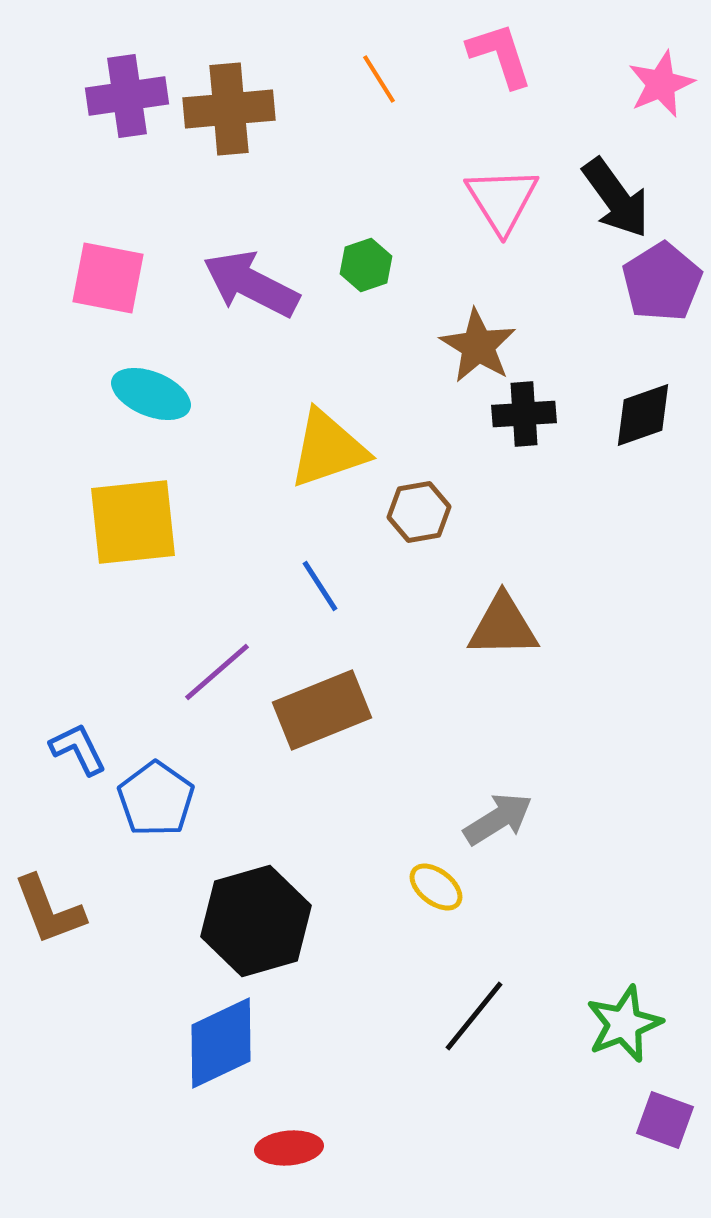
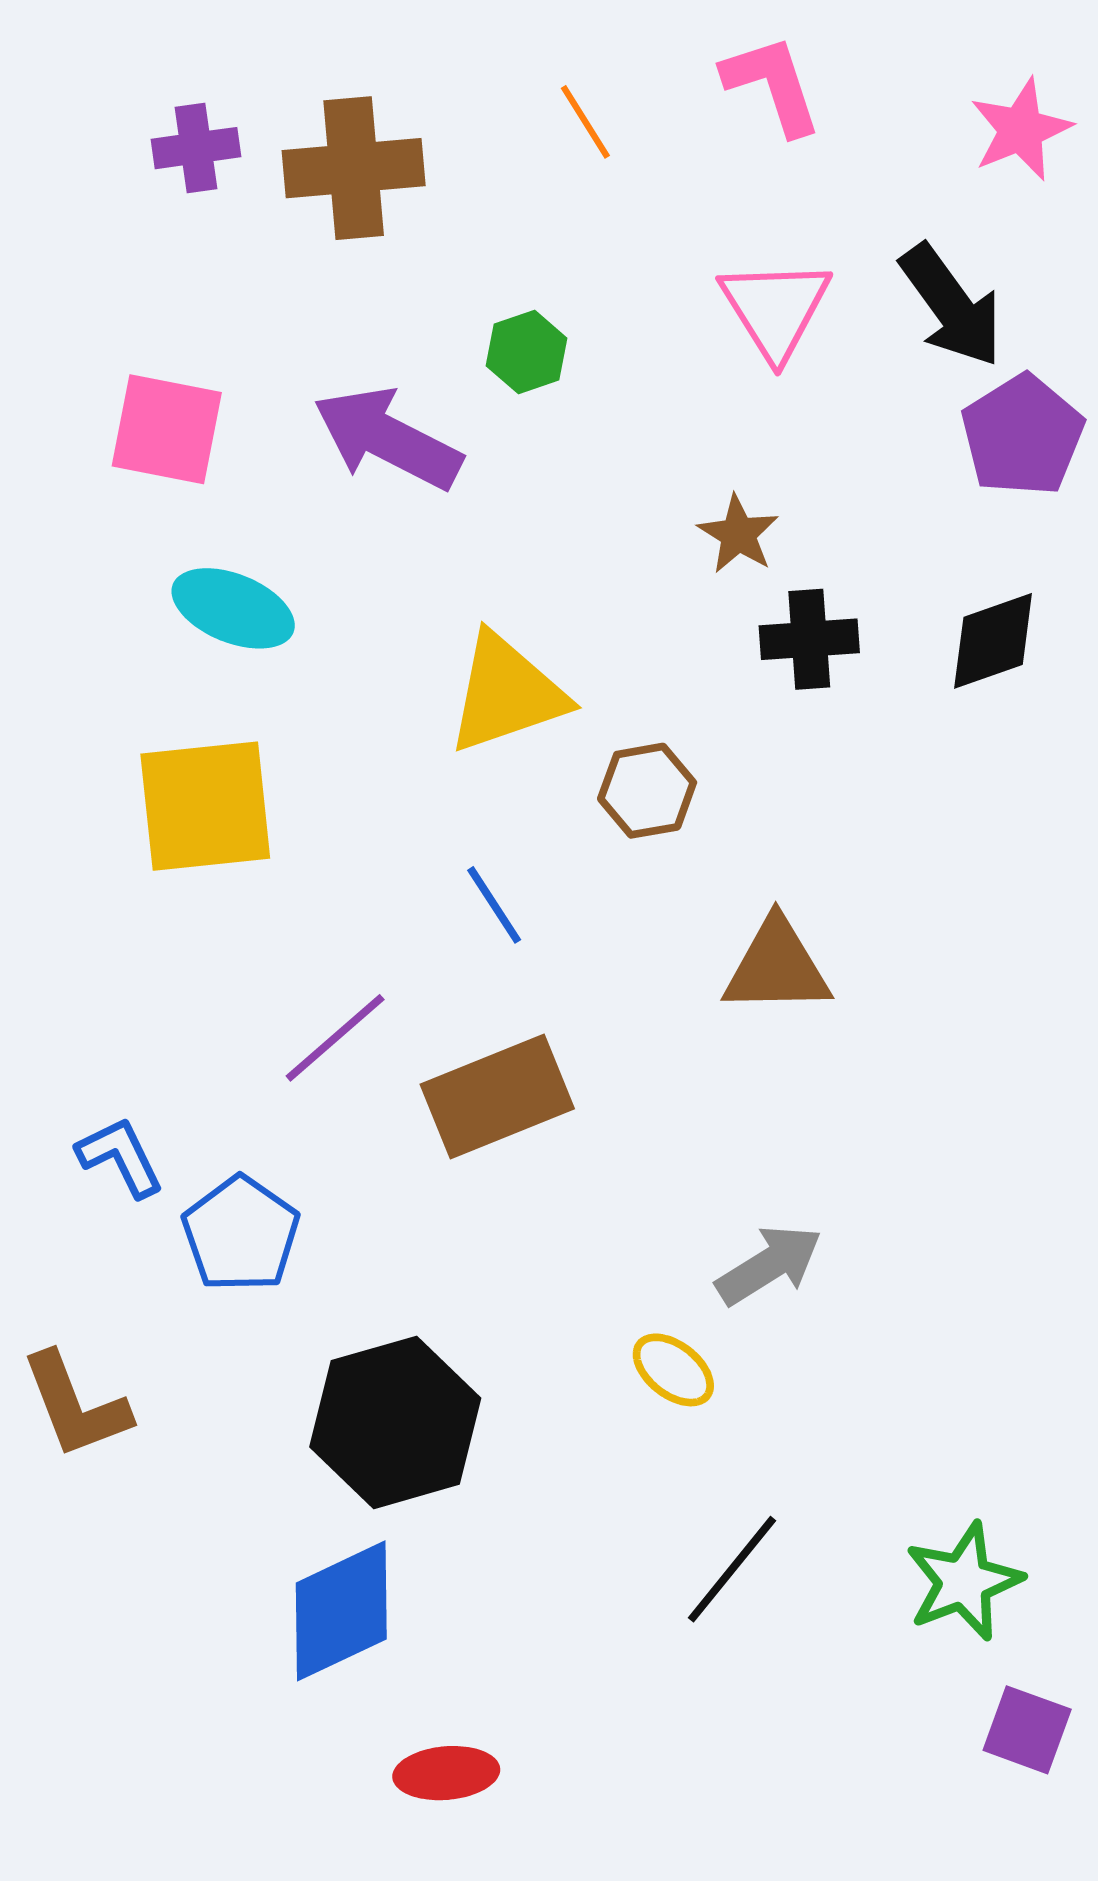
purple cross: (127, 96) -> (196, 148), size x0.7
green hexagon: (366, 265) -> (527, 352), moved
brown star: (478, 346) -> (738, 534), size x0.7

